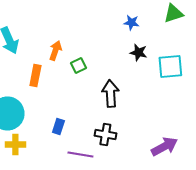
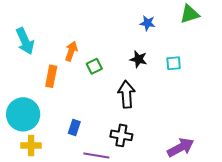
black star: (138, 52) -> (138, 59), moved
cyan square: (170, 66) -> (174, 63), moved, size x0.6

